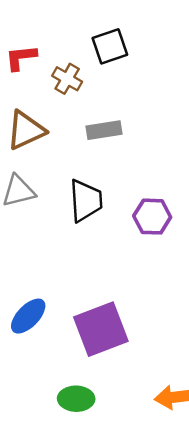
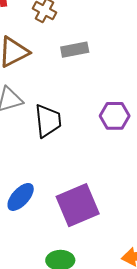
black trapezoid: (86, 201) -> (48, 121), moved

